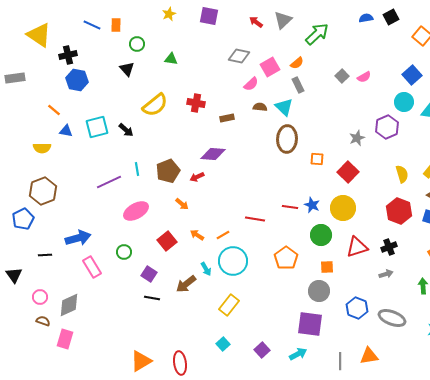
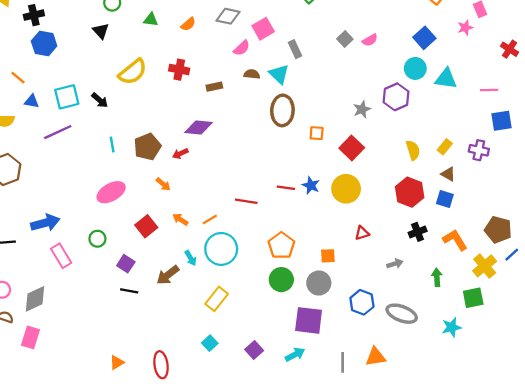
orange semicircle: (297, 63) -> (188, 24), moved
purple line: (109, 182) -> (58, 132), moved
green circle: (321, 235) -> (281, 280), moved
red triangle: (357, 247) -> (362, 233), size x0.6
black cross: (389, 247) -> (418, 232), moved
orange triangle: (141, 361) -> (117, 362), size x0.6

